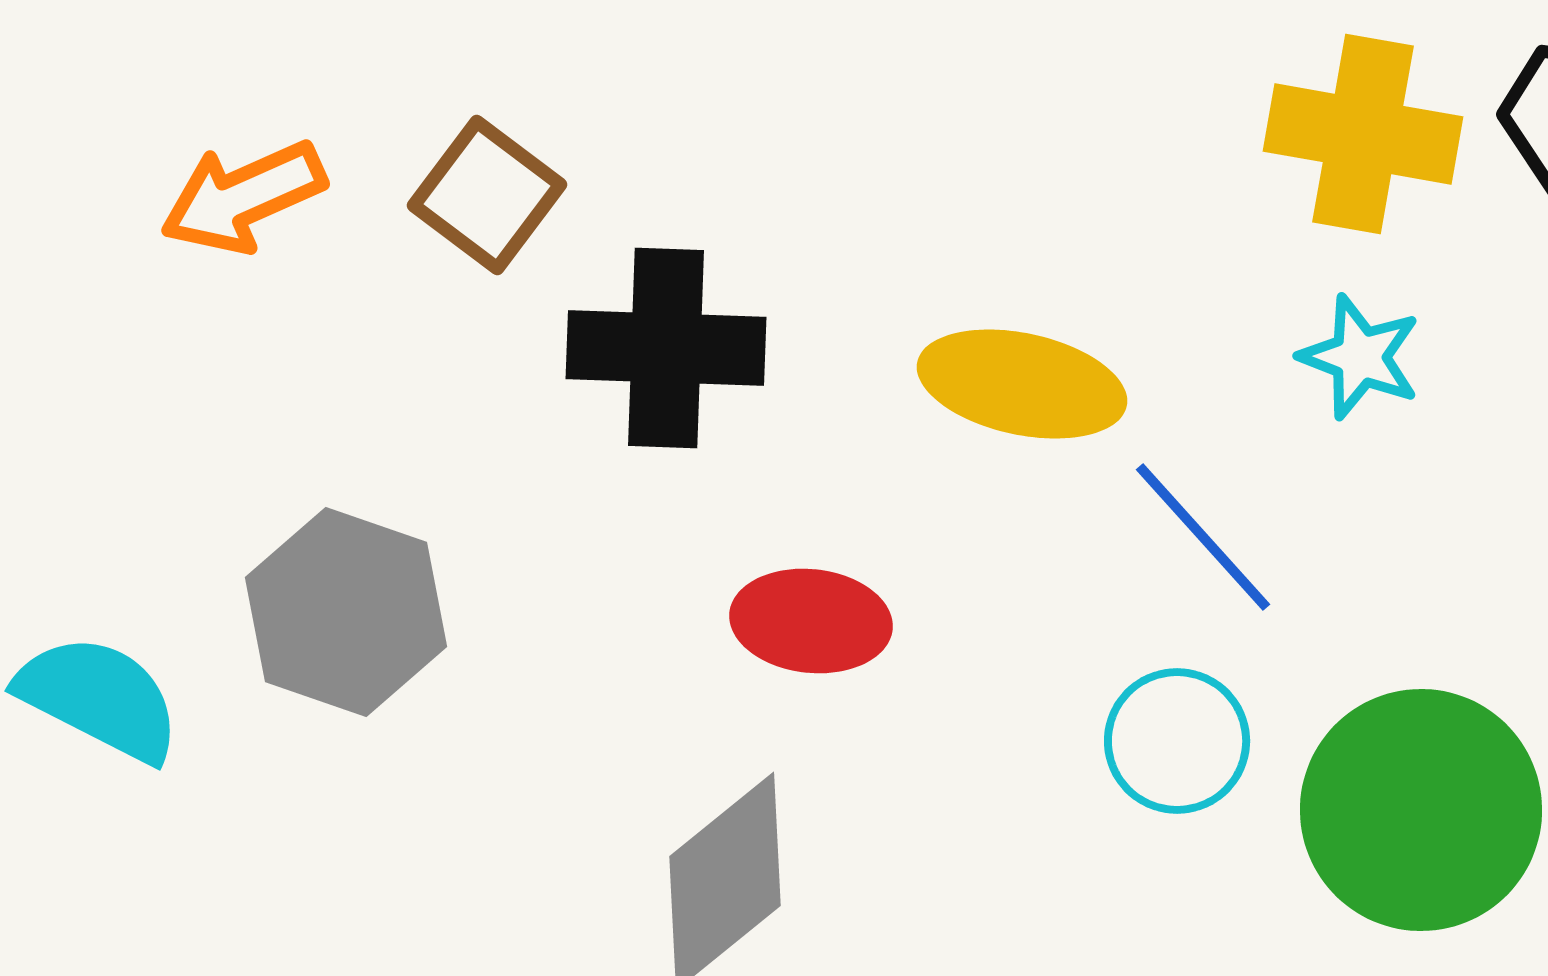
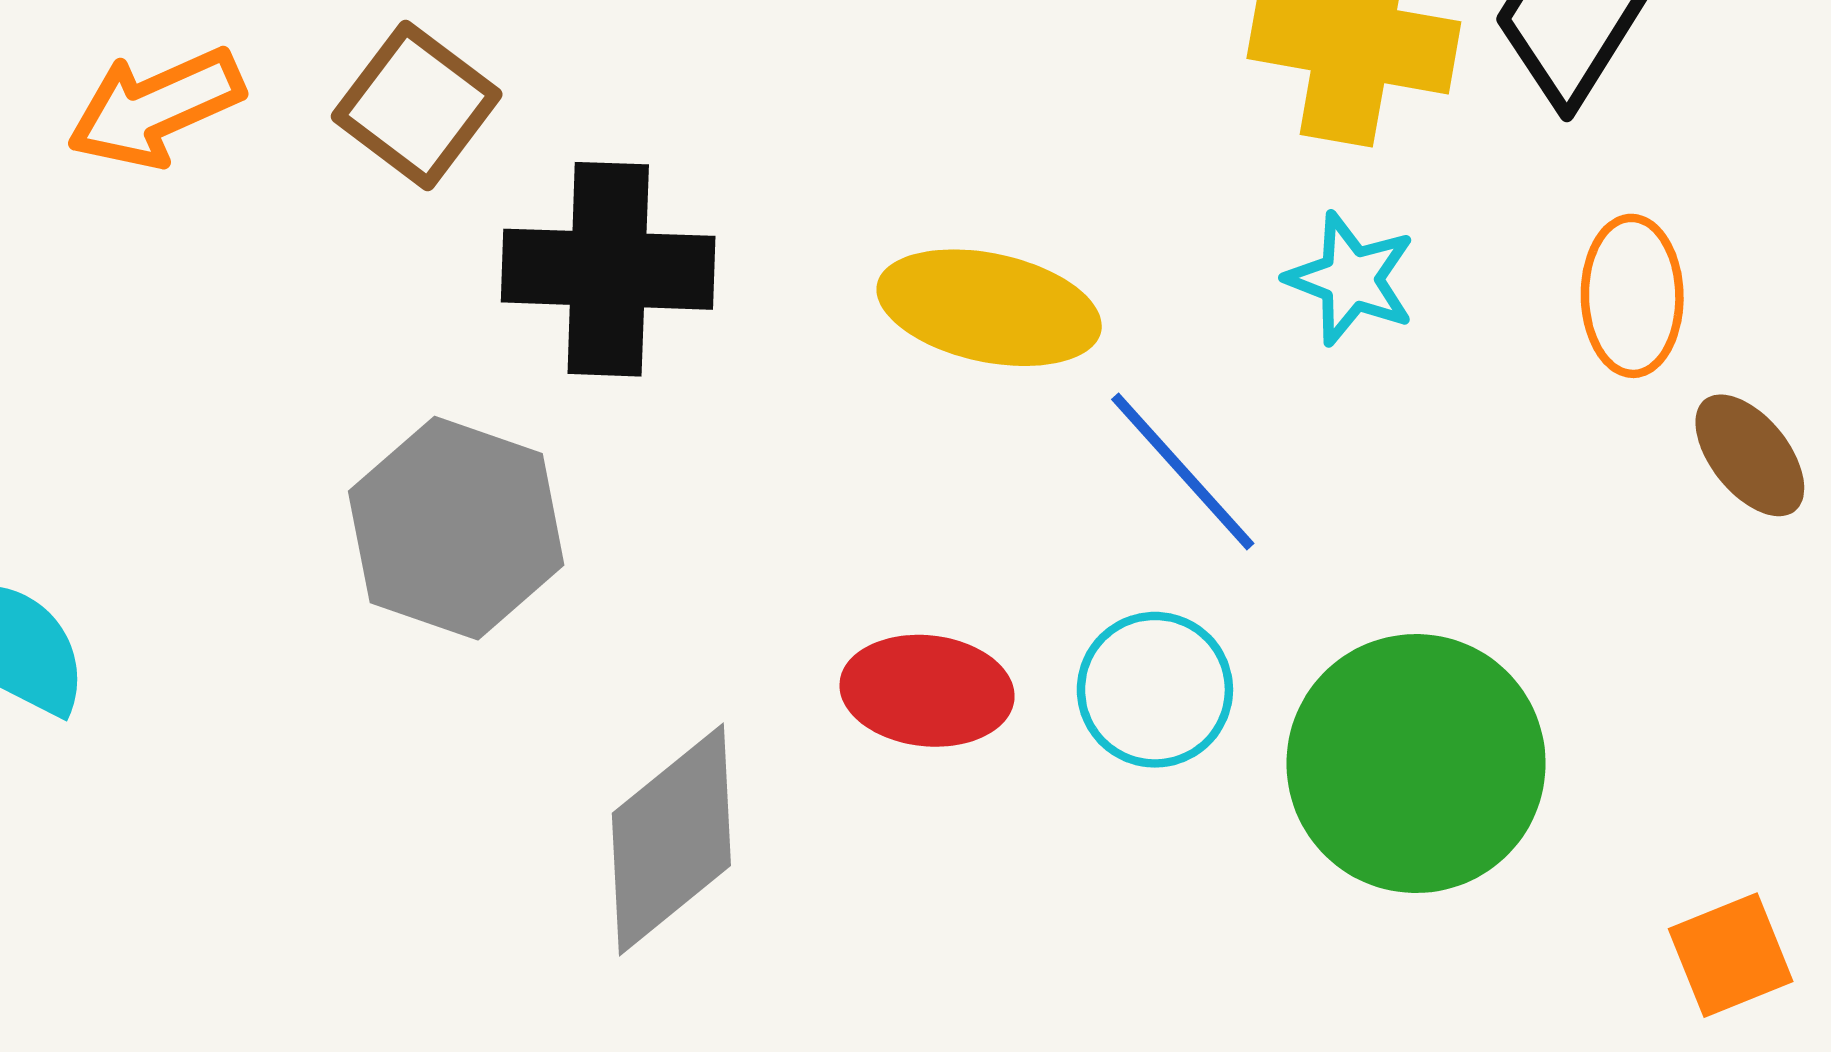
gray hexagon: (346, 612) -> (456, 528), moved
red ellipse: (811, 621) -> (927, 691), moved

